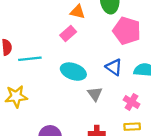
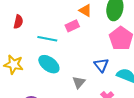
cyan line: (30, 59) -> (47, 39), moved
cyan ellipse: (73, 72) -> (49, 64), moved

